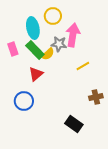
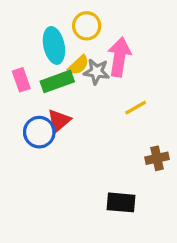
green rectangle: (35, 50) -> (57, 81), turned -66
yellow semicircle: (48, 54) -> (78, 65), moved
blue circle: (24, 101) -> (39, 132), moved
black rectangle: (74, 124) -> (121, 202), turned -30

